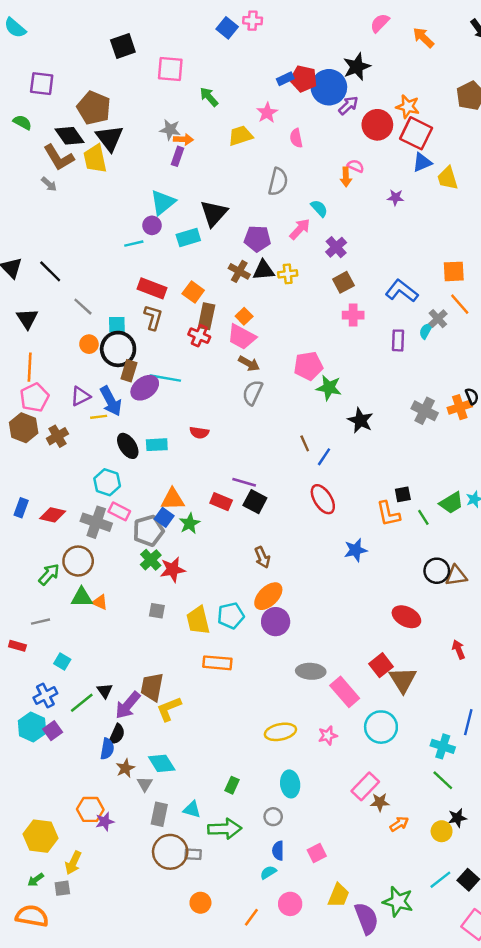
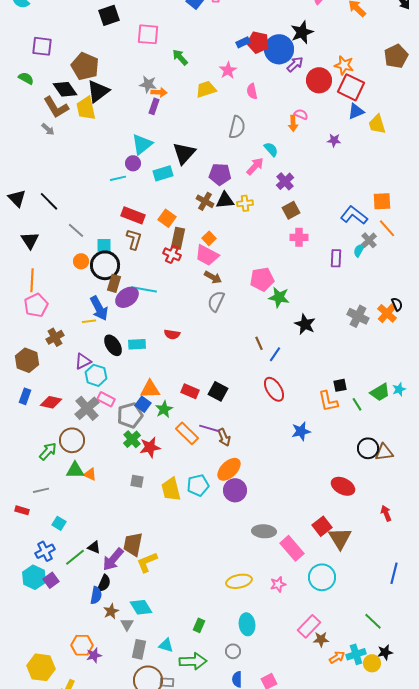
black triangle: (110, 138) -> (98, 91), turned 30
blue L-shape: (402, 291) -> (354, 215), moved
purple triangle: (80, 396) -> (83, 361), moved
orange cross: (460, 407) -> (387, 313), turned -30
brown hexagon: (24, 428) -> (27, 360), moved
purple line: (244, 482) -> (209, 428), moved
gray cross: (96, 522) -> (87, 408), turned 30
orange rectangle: (217, 663) -> (187, 433), moved, turned 40
black triangle: (105, 691) -> (94, 547), turned -32
cyan cross: (443, 746) -> (356, 654), moved, turned -36

